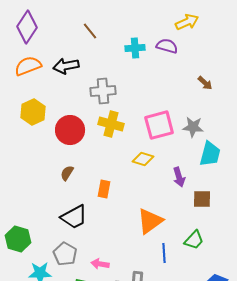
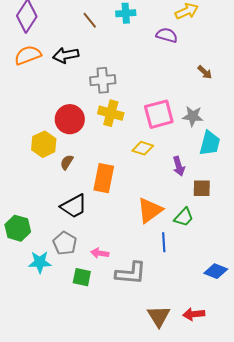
cyan cross: (135, 48) -> (126, 13), moved
yellow hexagon: (33, 112) -> (44, 144), moved
orange rectangle: (104, 189) -> (104, 178), size x1.6
green trapezoid: (194, 240) -> (184, 217), moved

